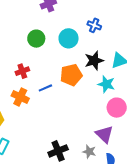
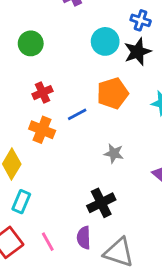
green circle: (36, 39) -> (31, 43), moved
black star: (94, 61) -> (138, 52), moved
gray star: (89, 152) -> (114, 153), moved

